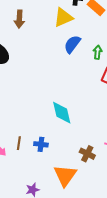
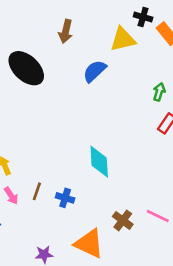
blue semicircle: (72, 44) -> (95, 71), moved
orange triangle: (65, 175) -> (89, 244), turned -50

